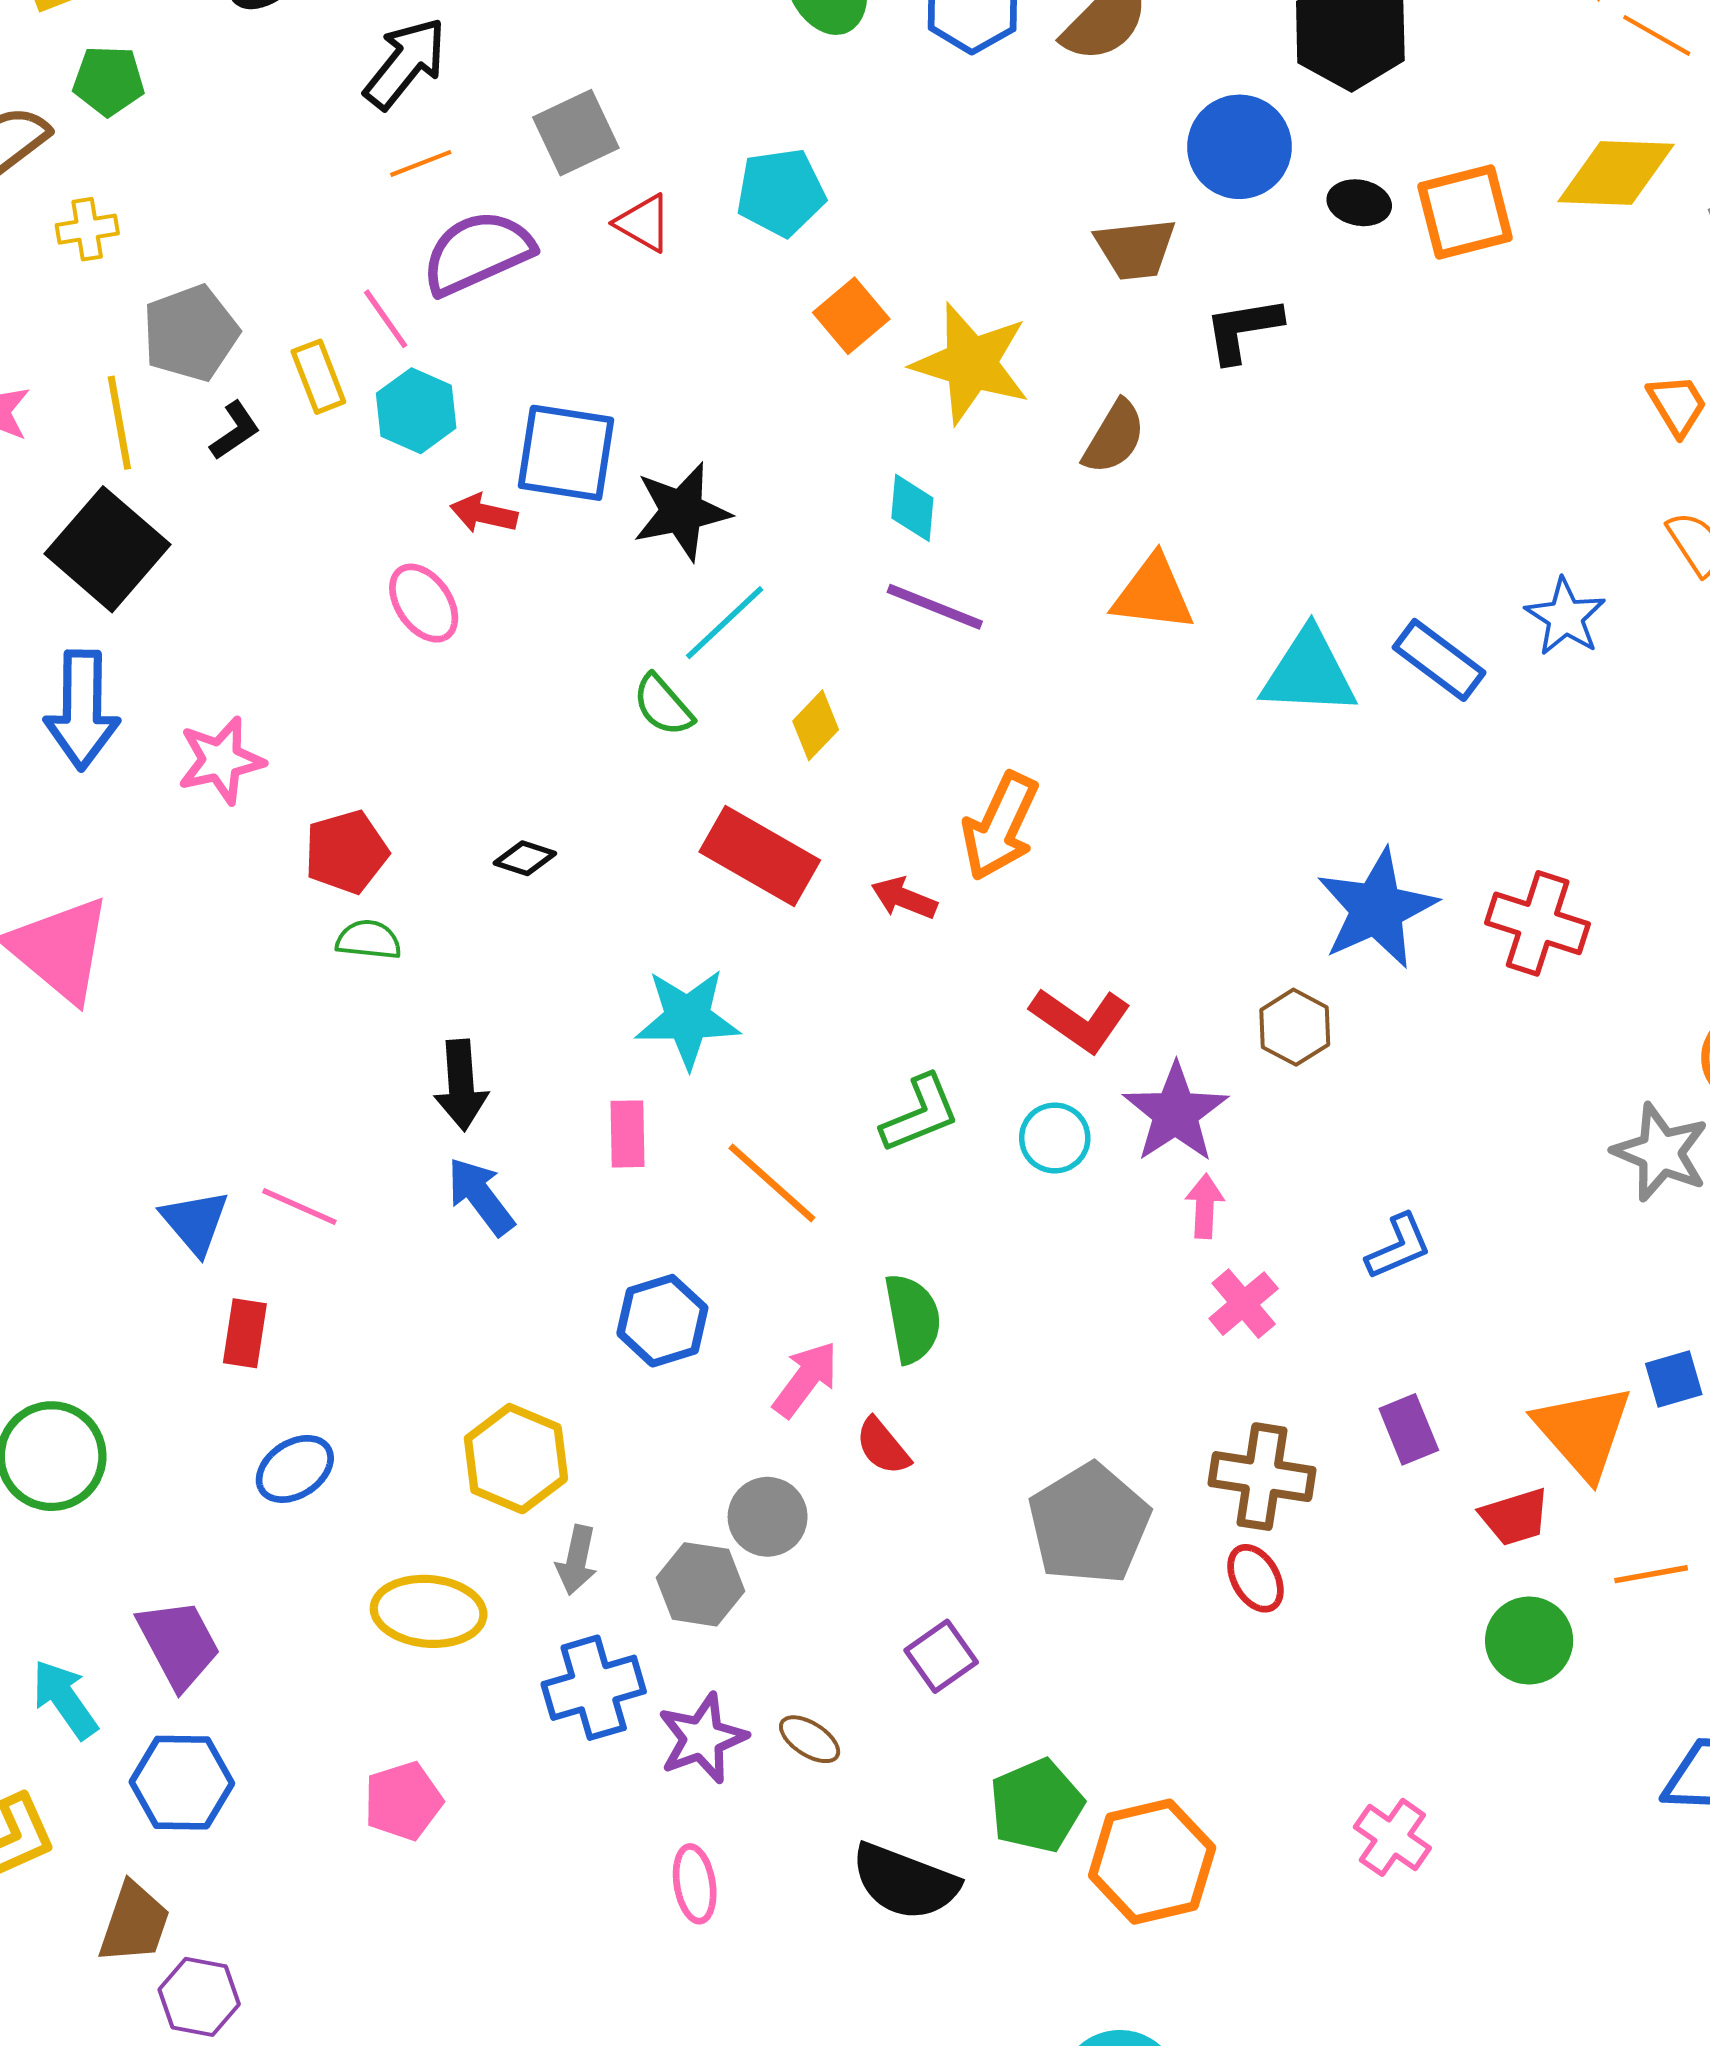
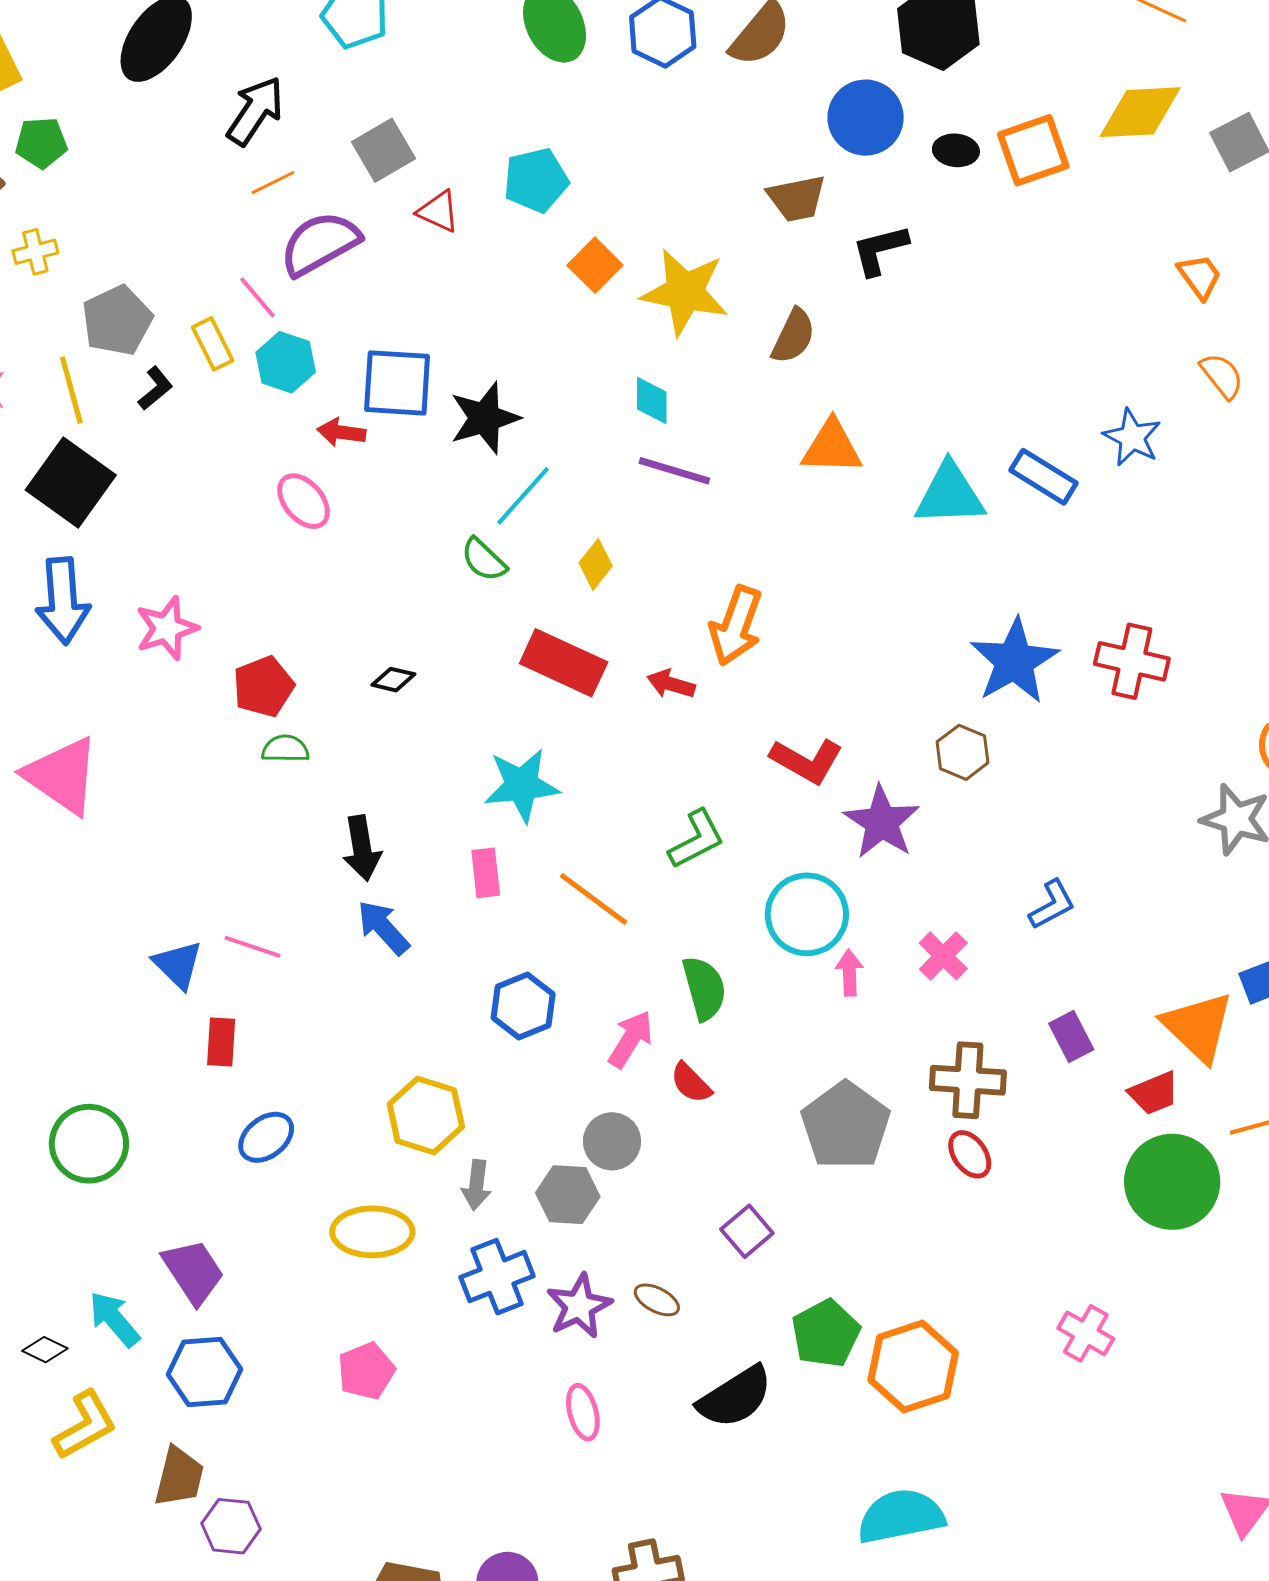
cyan circle: (1055, 1138) -> (807, 914), moved, size x1.6
pink arrow: (1205, 1206) -> (849, 973), moved
green circle: (1529, 1641) -> (1172, 1182), size x1.5
black semicircle: (905, 1882) -> (735, 1397), turned -48

